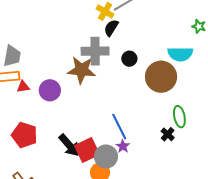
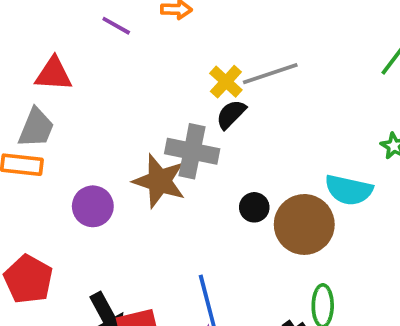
black circle: (129, 59) -> (254, 207), moved
red triangle: (23, 87) -> (54, 74), moved, size x1.5

